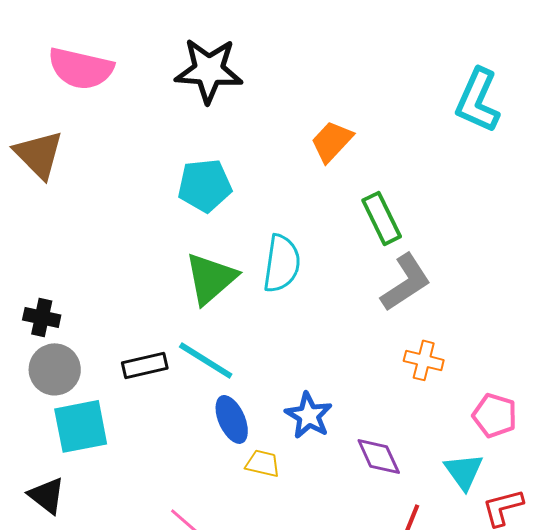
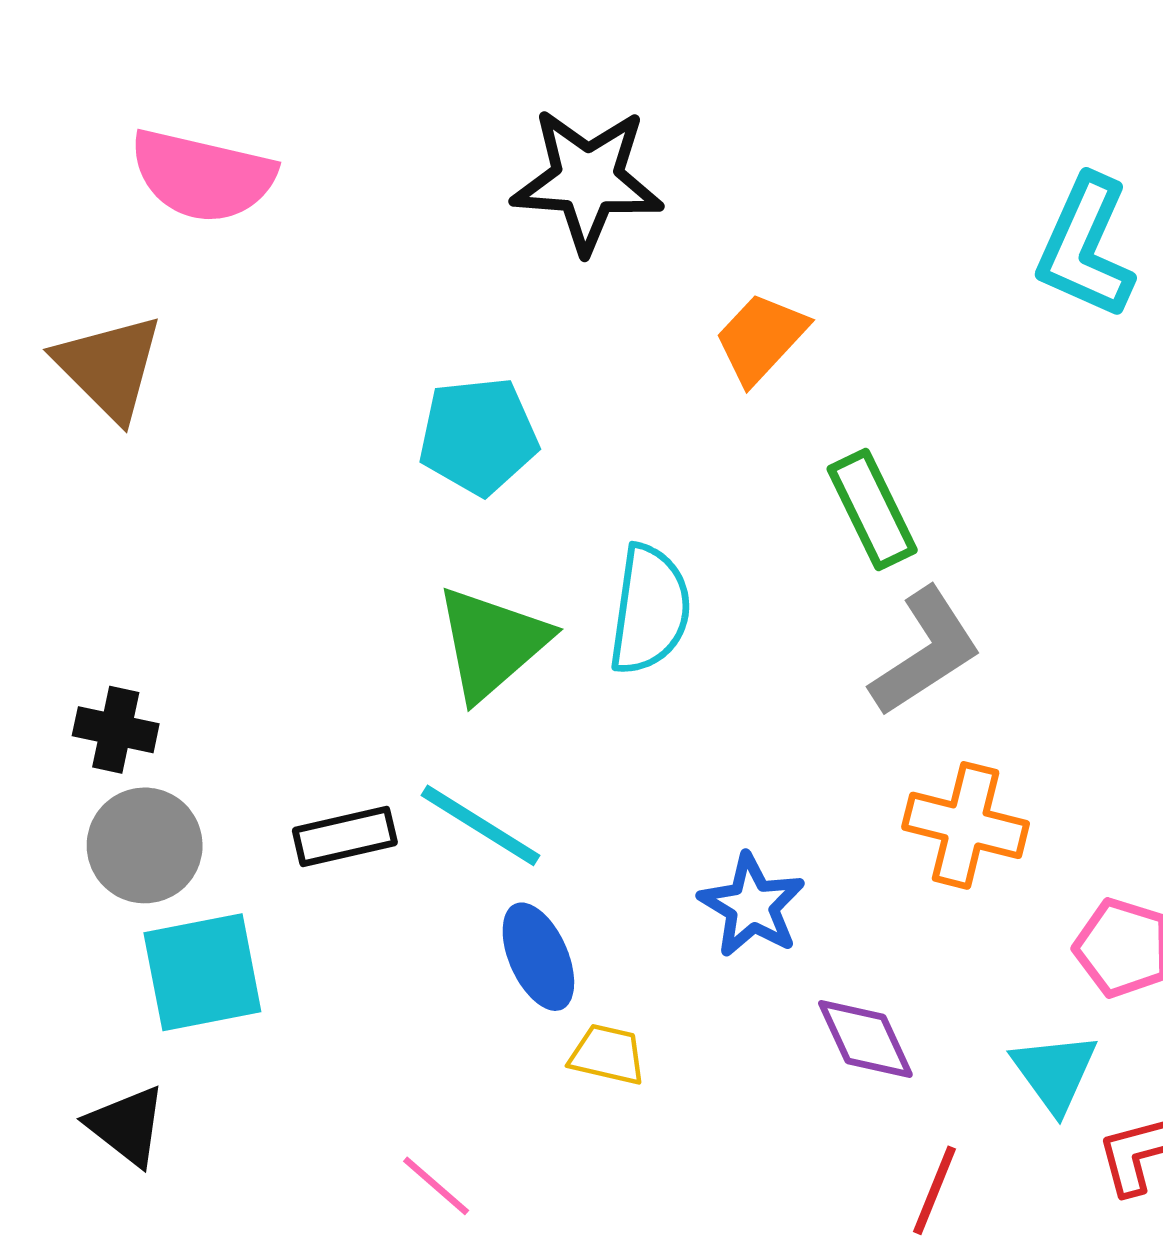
black star: (209, 70) -> (587, 180), moved
orange cross: (424, 360) -> (966, 825), size x1.4
blue star: (309, 415) -> (752, 906), moved

